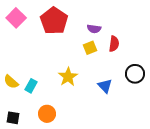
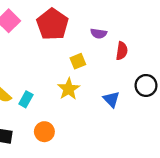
yellow square: (90, 48) -> (78, 61), moved

